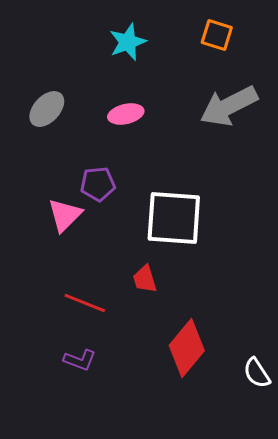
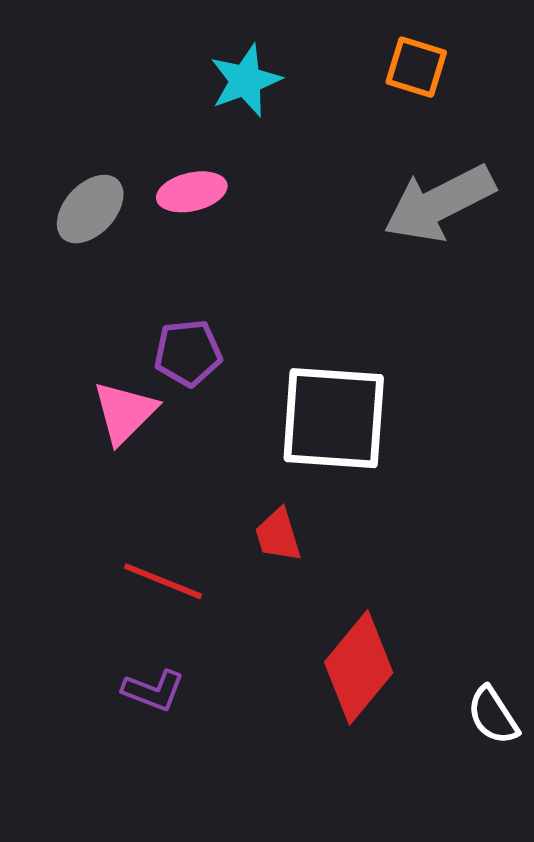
pink ellipse: (126, 114) -> (192, 192), moved

